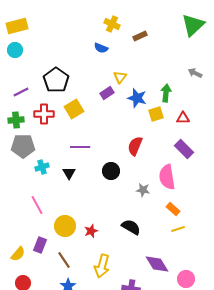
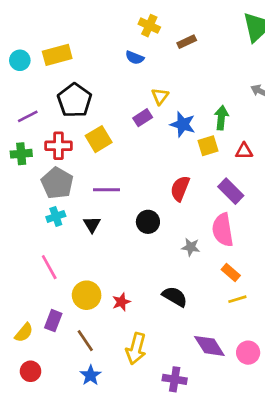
yellow rectangle: (17, 26) -> (57, 55), moved
gray pentagon: (23, 146) -> (57, 183), moved, turned 30
purple rectangle: (184, 149) -> (231, 191), moved
pink circle: (186, 279) -> (248, 353), moved

